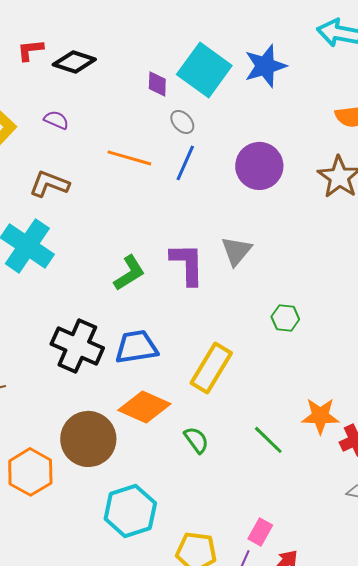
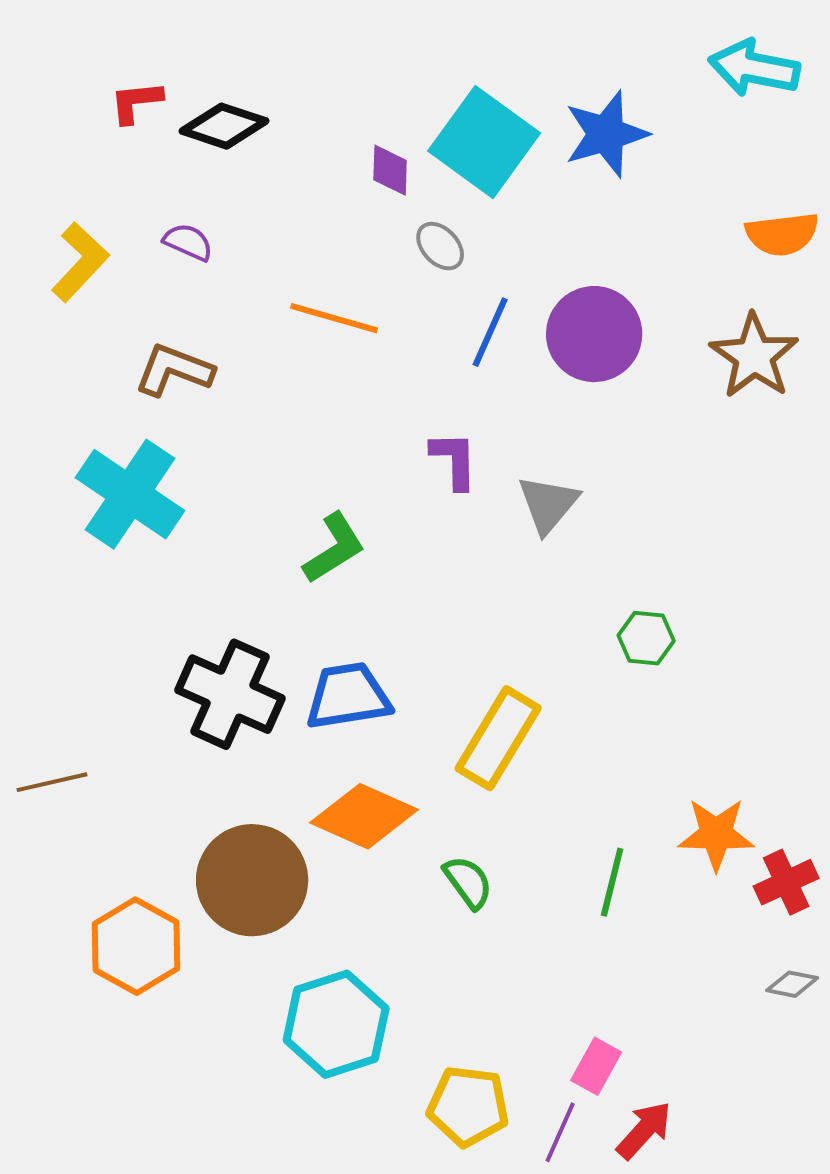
blue line: (185, 163) -> (490, 332), moved
purple L-shape: (187, 264) -> (454, 460), moved, size x0.7
green line: (268, 440) -> (612, 882), turned 60

